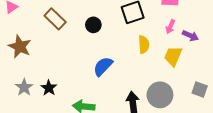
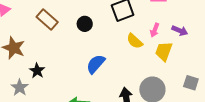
pink arrow: (170, 27) -> (155, 30), moved
yellow semicircle: (144, 45) -> (135, 41), turned 138
black star: (49, 88) -> (37, 71), moved

